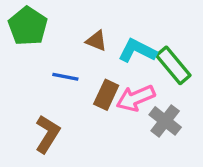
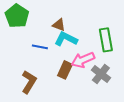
cyan L-shape: (137, 51) -> (66, 39), moved
green rectangle: (173, 65) -> (106, 40), turned 30
brown rectangle: (106, 95) -> (65, 70), moved

